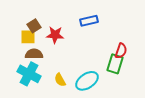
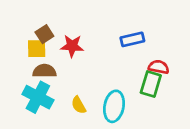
blue rectangle: (89, 21) -> (132, 39), moved
red semicircle: (121, 51) -> (159, 67), turned -98
cyan ellipse: (87, 81) -> (114, 106), turned -45

